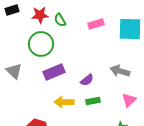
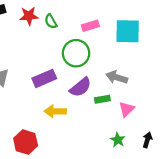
green circle: (41, 44) -> (76, 53), moved
purple semicircle: (87, 80) -> (80, 87), size x1.5
green rectangle: (93, 101) -> (102, 99), moved

